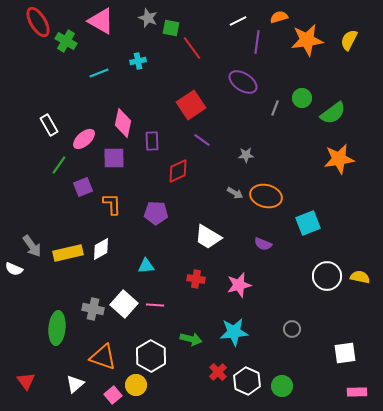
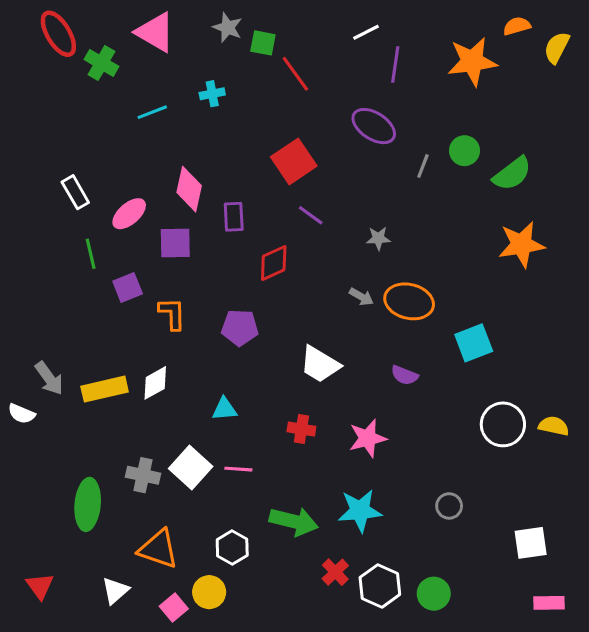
orange semicircle: (279, 17) -> (517, 26), moved
yellow semicircle: (349, 40) -> (557, 48), moved
green line: (59, 165) -> (91, 254), turned -48
green arrow: (191, 339) -> (294, 521), size x1.4
white hexagon: (151, 356) -> (232, 547), size x0.7

